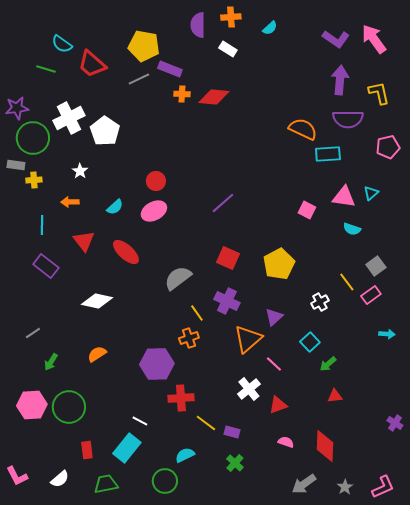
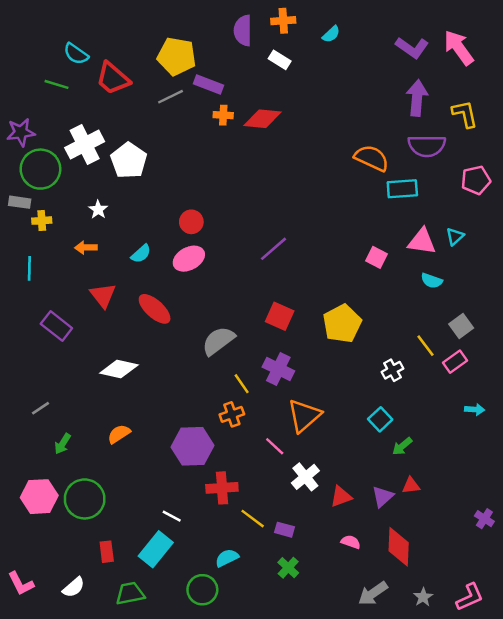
cyan line: (42, 225) -> (29, 268), moved
purple triangle: (274, 317) -> (383, 497), moved
pink line: (274, 364) -> (275, 446), moved

